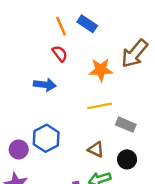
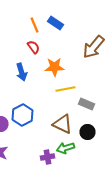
orange star: (101, 70) -> (54, 67), moved
blue arrow: (45, 85) -> (22, 72), turned 66
brown triangle: (96, 149) -> (62, 124), size x1.5

